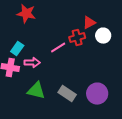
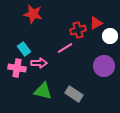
red cross: (77, 38) -> (78, 30), moved
cyan rectangle: (17, 49) -> (24, 49), turned -72
purple circle: (97, 94) -> (104, 66), moved

